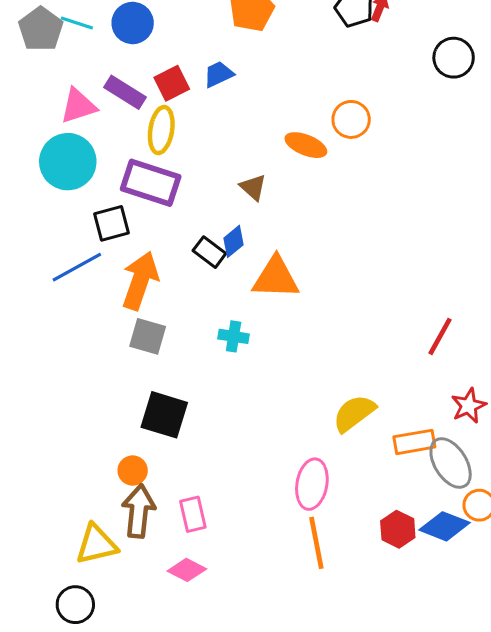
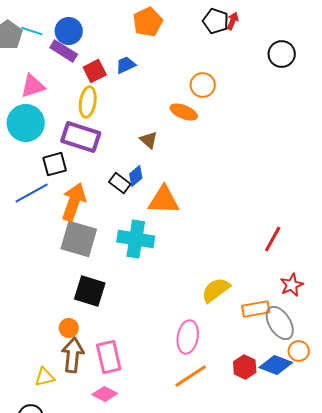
purple rectangle: (125, 92) -> (64, 51), moved
orange circle: (351, 119) -> (203, 85), moved
gray square: (148, 336) -> (79, 239), size x1.5
cyan cross: (234, 336) -> (136, 239), size x1.8
pink rectangle: (193, 514) -> (109, 357), size x1.4
orange line: (316, 543) -> (191, 376), turned 68
yellow triangle: (96, 544) -> (45, 377), size x0.7

